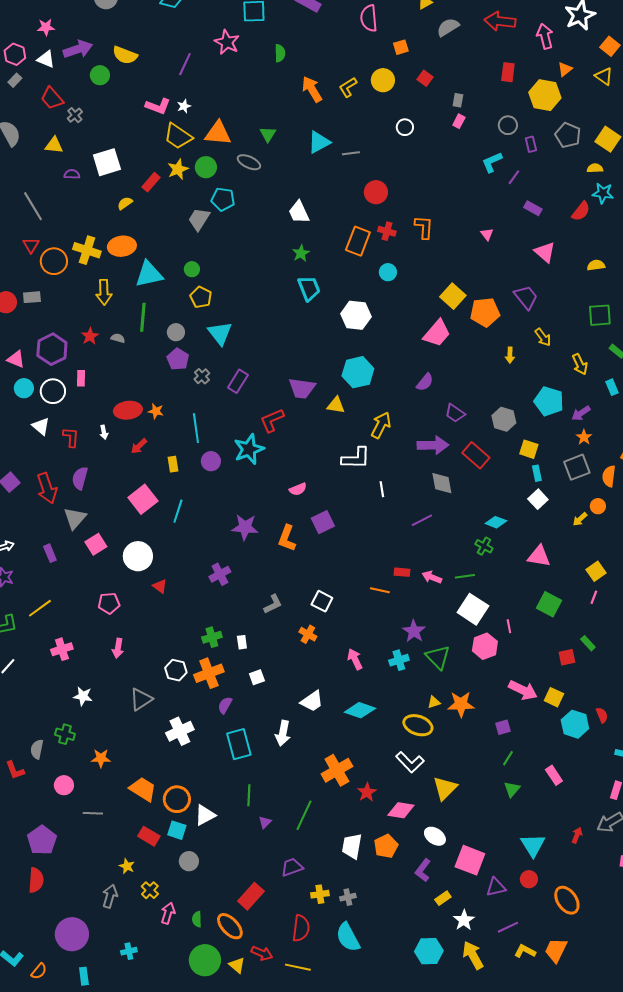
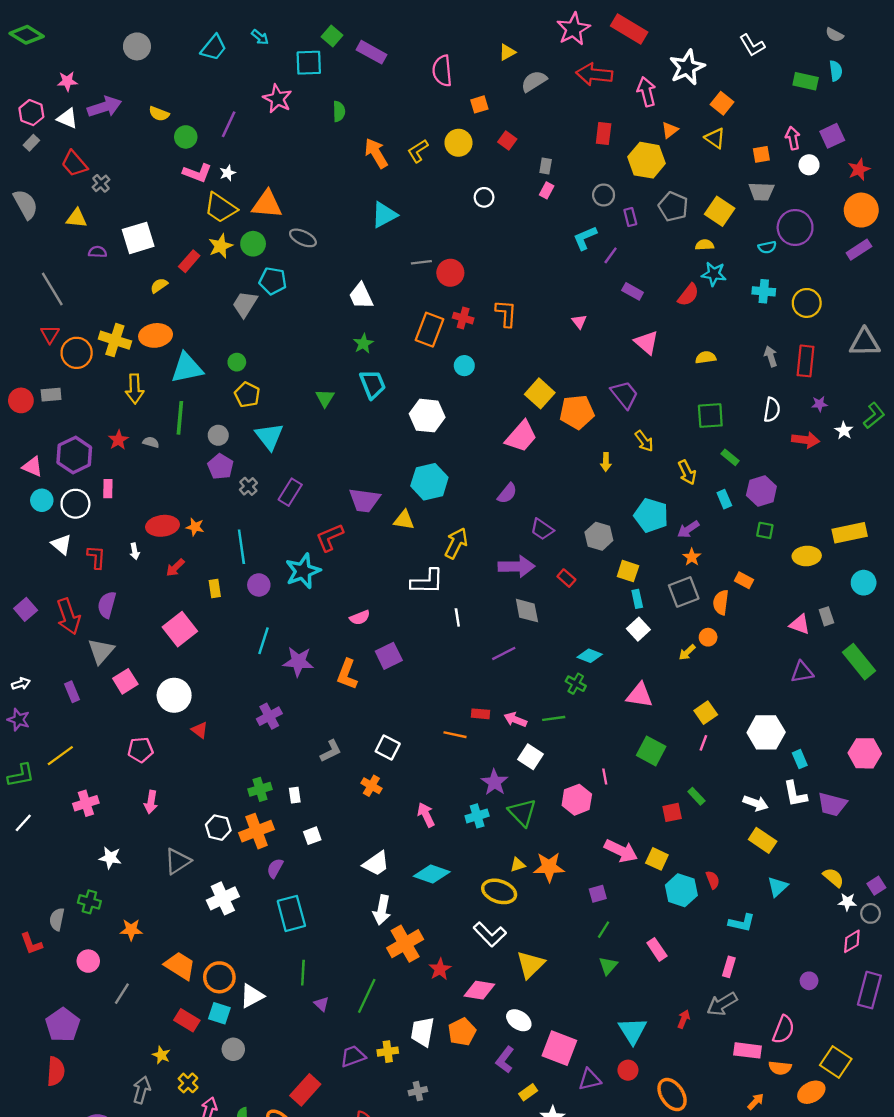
yellow semicircle: (125, 55) -> (159, 114), size x0.7
green circle: (100, 75) -> (186, 137), moved
green triangle: (268, 134) -> (325, 398), moved
gray line: (351, 153) -> (421, 262), moved
red rectangle: (476, 455) -> (566, 578), size x0.6
cyan line: (178, 511) -> (263, 641), moved
white square: (473, 609) -> (530, 757), moved, size x0.7
white arrow: (283, 733) -> (382, 910), moved
gray line: (93, 813) -> (122, 994), turned -60
purple triangle: (265, 822) -> (322, 1004), turned -32
yellow cross: (320, 894) -> (388, 1052), moved

